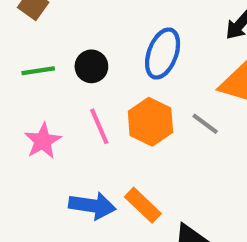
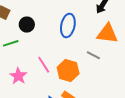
black circle: (91, 66) -> (27, 25), moved
orange hexagon: (150, 122) -> (68, 71), moved

